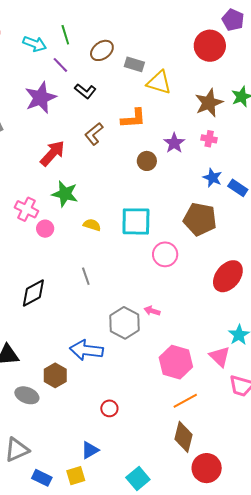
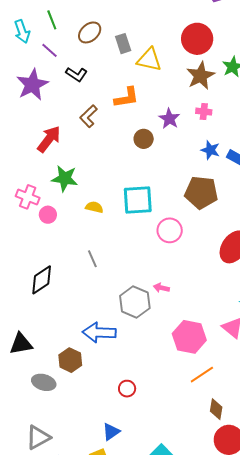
cyan arrow: (35, 44) -> (22, 31), turned 55
red circle: (210, 46) -> (197, 39), moved
gray rectangle: (134, 64) -> (123, 44), turned 60
brown diamond: (183, 437) -> (216, 409), moved, size x0.7

